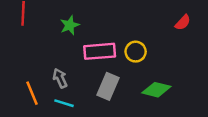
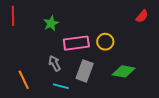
gray arrow: (60, 78) -> (55, 63), moved
cyan line: (64, 103) -> (61, 86), moved

